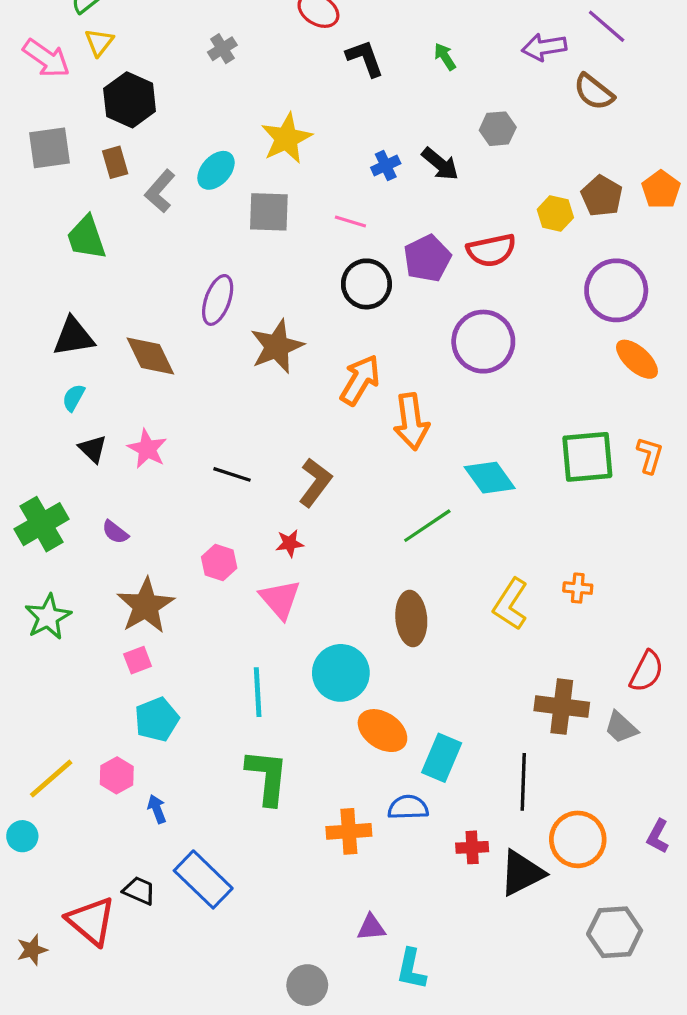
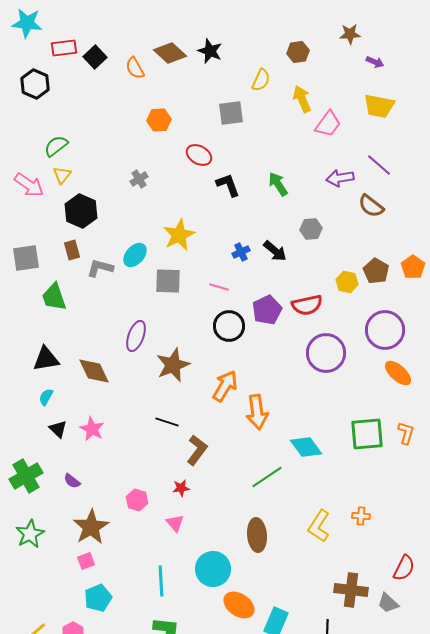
green arrow: (445, 57) -> (278, 184), size x1.4
gray square: (50, 148) -> (26, 258), moved
gray L-shape: (160, 191) -> (100, 268), turned 64
purple circle: (483, 342) -> (326, 353), moved
black line: (232, 474) -> (167, 422), moved
pink triangle: (280, 599) -> (175, 523), size x0.7

